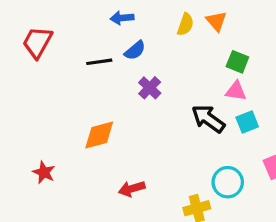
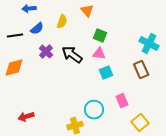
yellow semicircle: (185, 24) -> (62, 22), moved
black arrow: (208, 119) -> (72, 55), moved
orange diamond: (99, 135) -> (14, 68), moved
red arrow: (132, 189) -> (26, 117), moved

